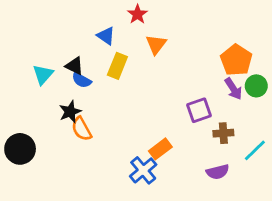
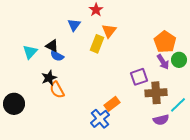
blue triangle: (106, 36) -> (74, 25), turned 32
yellow rectangle: (117, 66) -> (97, 44), moved
brown cross: (223, 133) -> (156, 93), size x1.5
purple semicircle: (218, 172) -> (161, 120), moved

